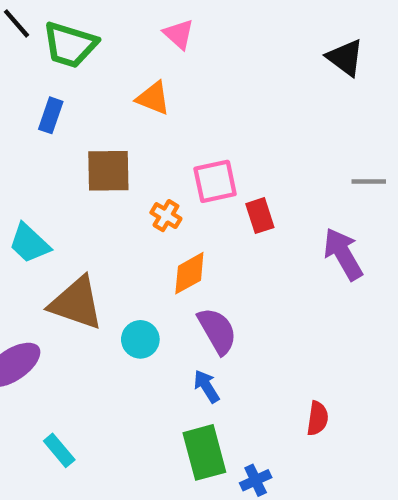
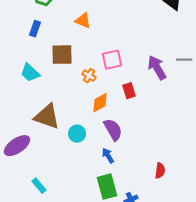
red rectangle: (260, 216) -> (129, 91), moved
cyan trapezoid: (29, 243) -> (30, 73), moved
purple arrow: (343, 254) -> (157, 68), moved

